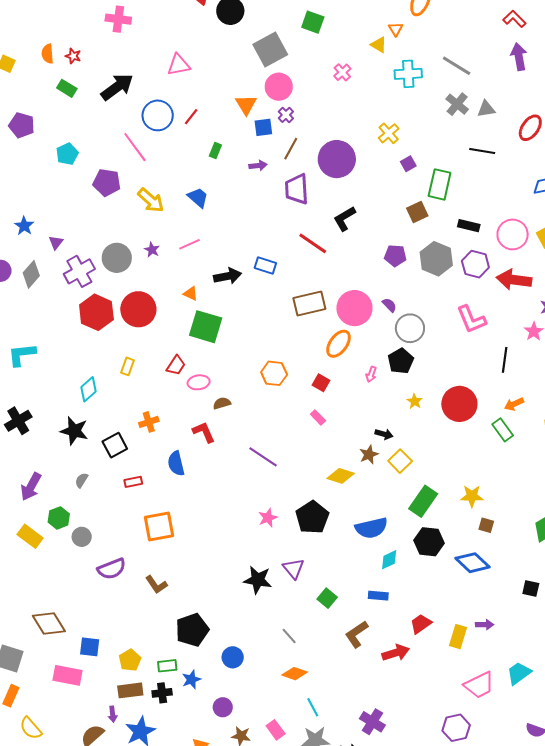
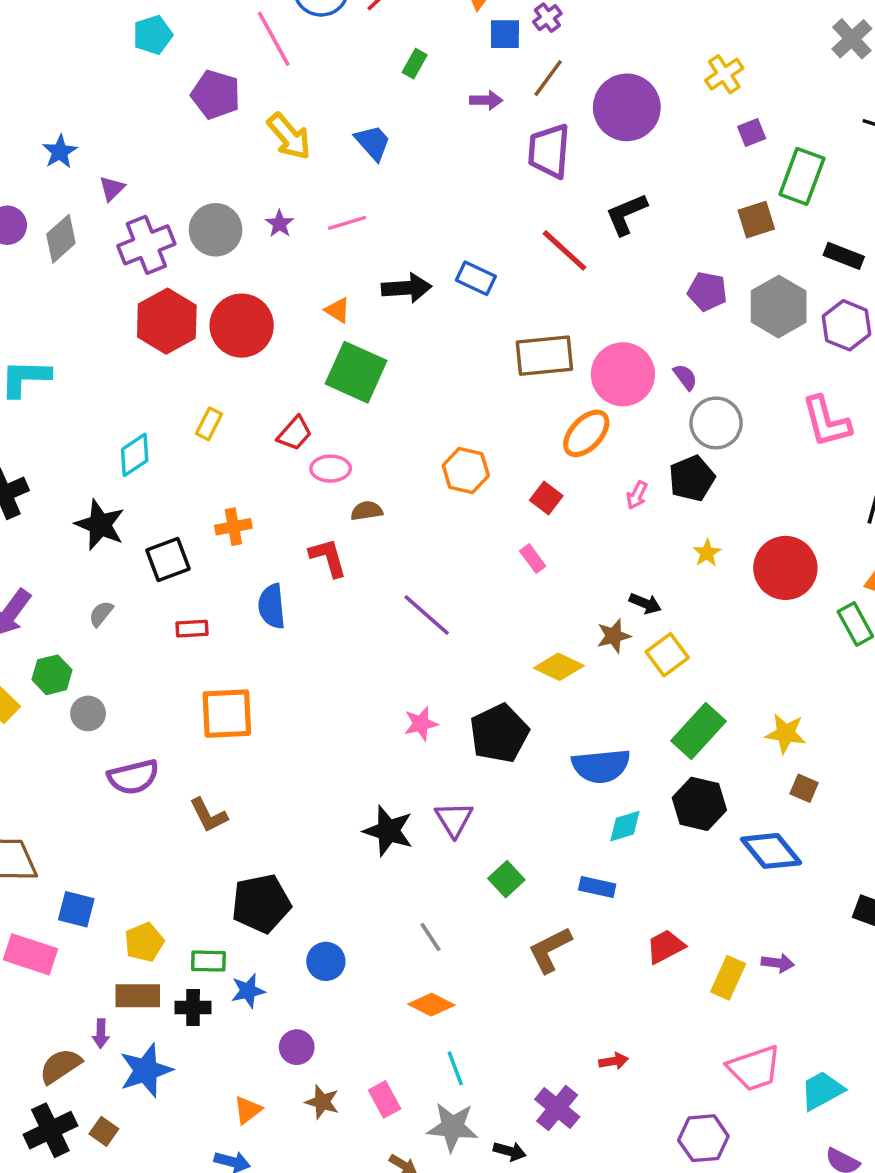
red arrow: (396, 653) -> (614, 1061), moved, size x0.6
cyan trapezoid: (519, 673) -> (822, 1091), moved

